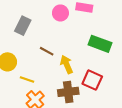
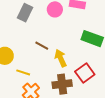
gray rectangle: (23, 26) -> (25, 13), moved
red square: (92, 80) -> (85, 73), turned 30

